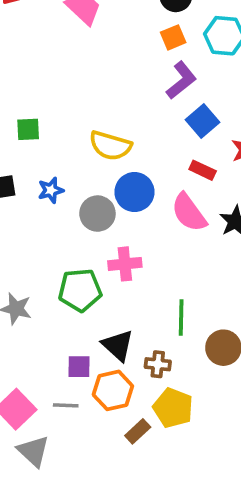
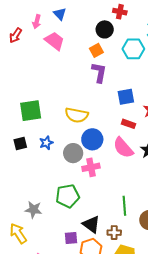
orange square: (173, 37) -> (96, 50), moved
purple L-shape: (181, 80) -> (99, 72), moved, turned -35
blue square: (202, 121) -> (126, 97), turned 36
green square: (28, 129) -> (31, 111), size x1.6
pink cross: (125, 264) -> (91, 167), moved

